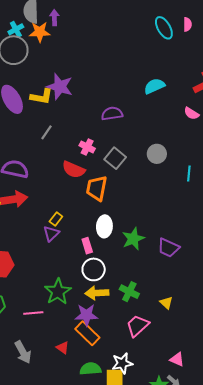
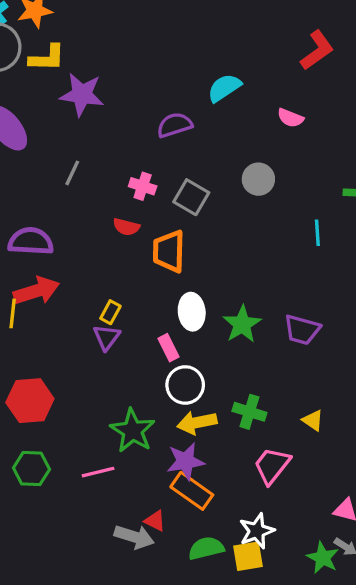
cyan semicircle: (154, 86) -> (224, 88), moved
yellow L-shape: (41, 97) -> (47, 58), moved
pink semicircle: (192, 113) -> (290, 118), moved
red semicircle: (74, 170) -> (126, 227), size x0.7
cyan line: (189, 174) -> (317, 233), moved
gray arrow: (23, 352) -> (134, 537), moved, turned -35

